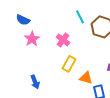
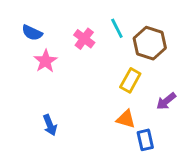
pink cross: (63, 40) -> (84, 39), moved
yellow rectangle: (69, 64) -> (130, 80), moved

